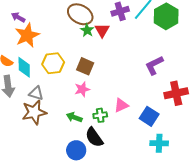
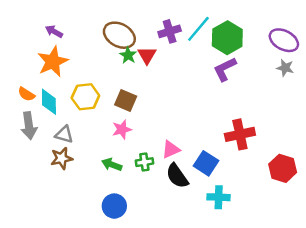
purple arrow: (18, 17) -> (54, 31), moved
purple L-shape: (154, 65) -> (225, 69), moved
brown star: (34, 112) -> (62, 158), size x0.7
black semicircle: (94, 137) -> (177, 176), moved

